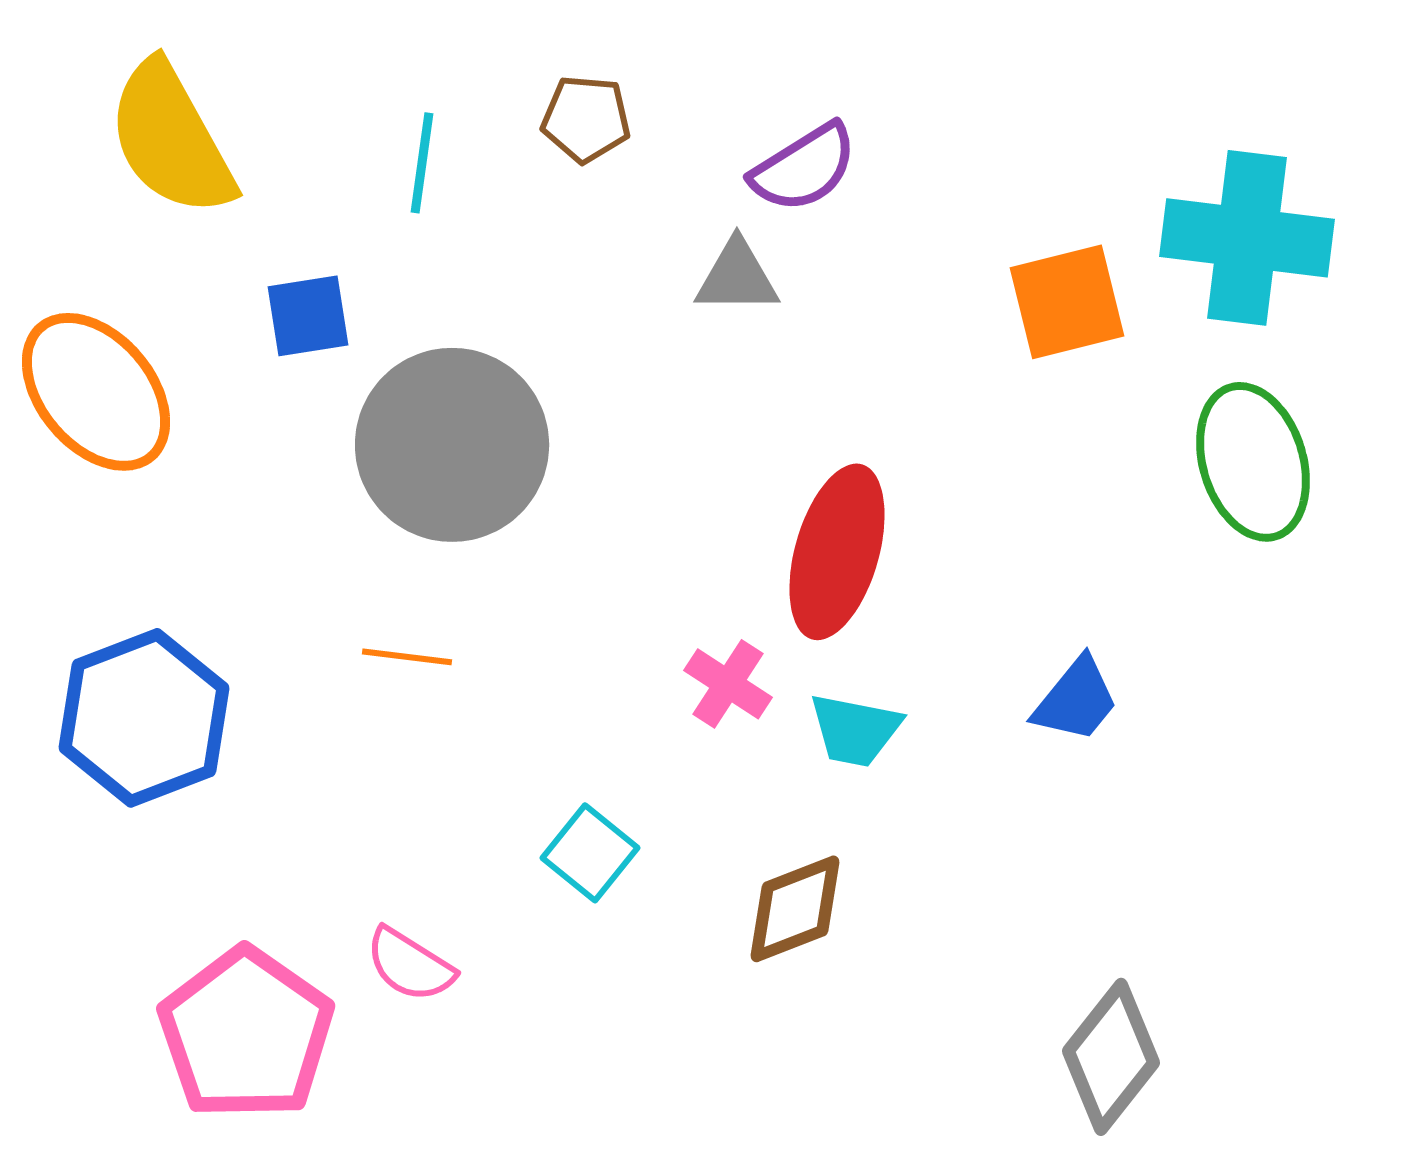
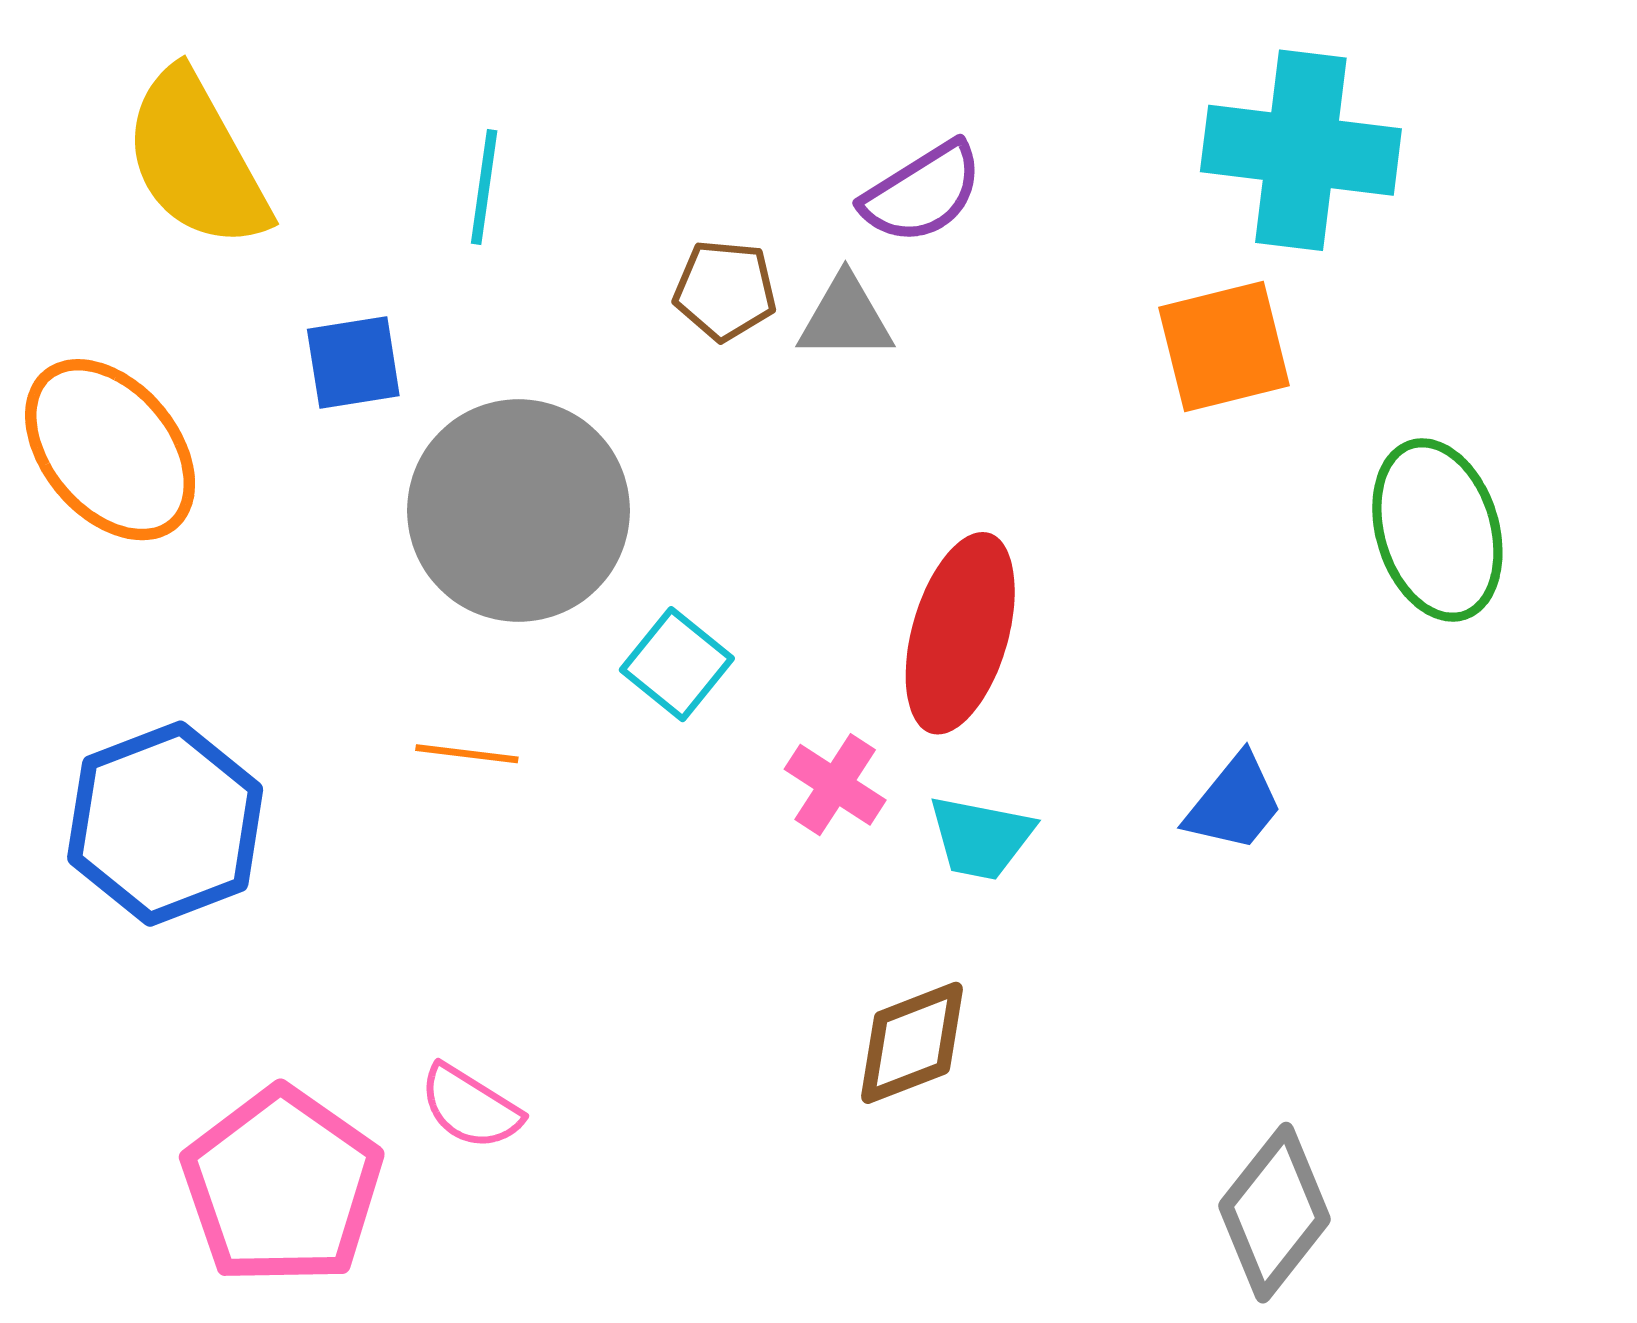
brown pentagon: (586, 119) -> (725, 290), moved
cyan cross: (1247, 238) -> (1301, 150), moved
cyan square: (590, 853) -> (677, 664), moved

